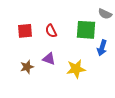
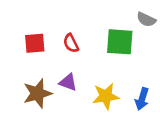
blue arrow: (102, 48) -> (142, 99), moved
brown star: (27, 67) -> (37, 93), size x1.5

